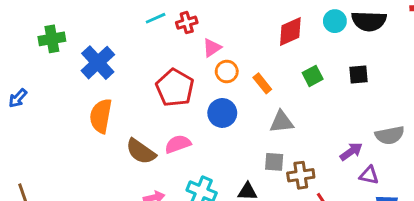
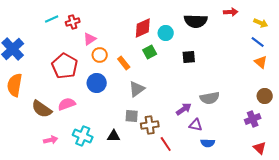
cyan circle: (335, 21) -> (166, 33), moved
green square: (313, 76) -> (150, 52), moved
gray triangle: (282, 122) -> (137, 89), turned -30

